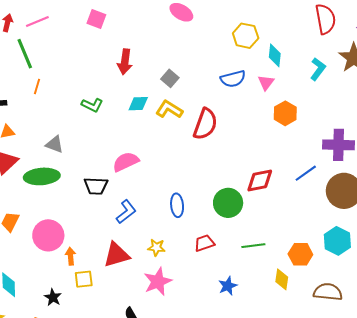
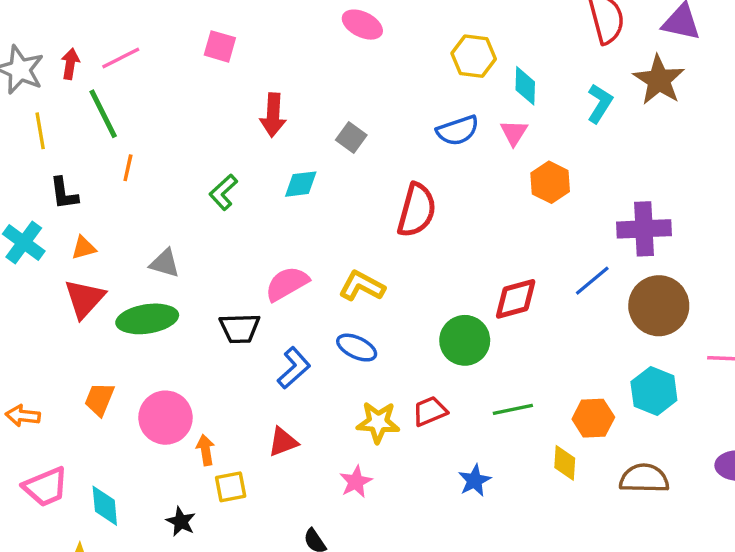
green L-shape: (92, 105) -> (223, 192), turned 115
yellow L-shape: (169, 109) -> (362, 286), moved
blue ellipse: (177, 205) -> (357, 348), moved, turned -55
yellow star: (156, 247) -> (378, 422), moved, size x1.4
red triangle: (116, 255) -> (283, 442), size x0.7
pink star: (158, 281) -> (356, 482), size x0.7

